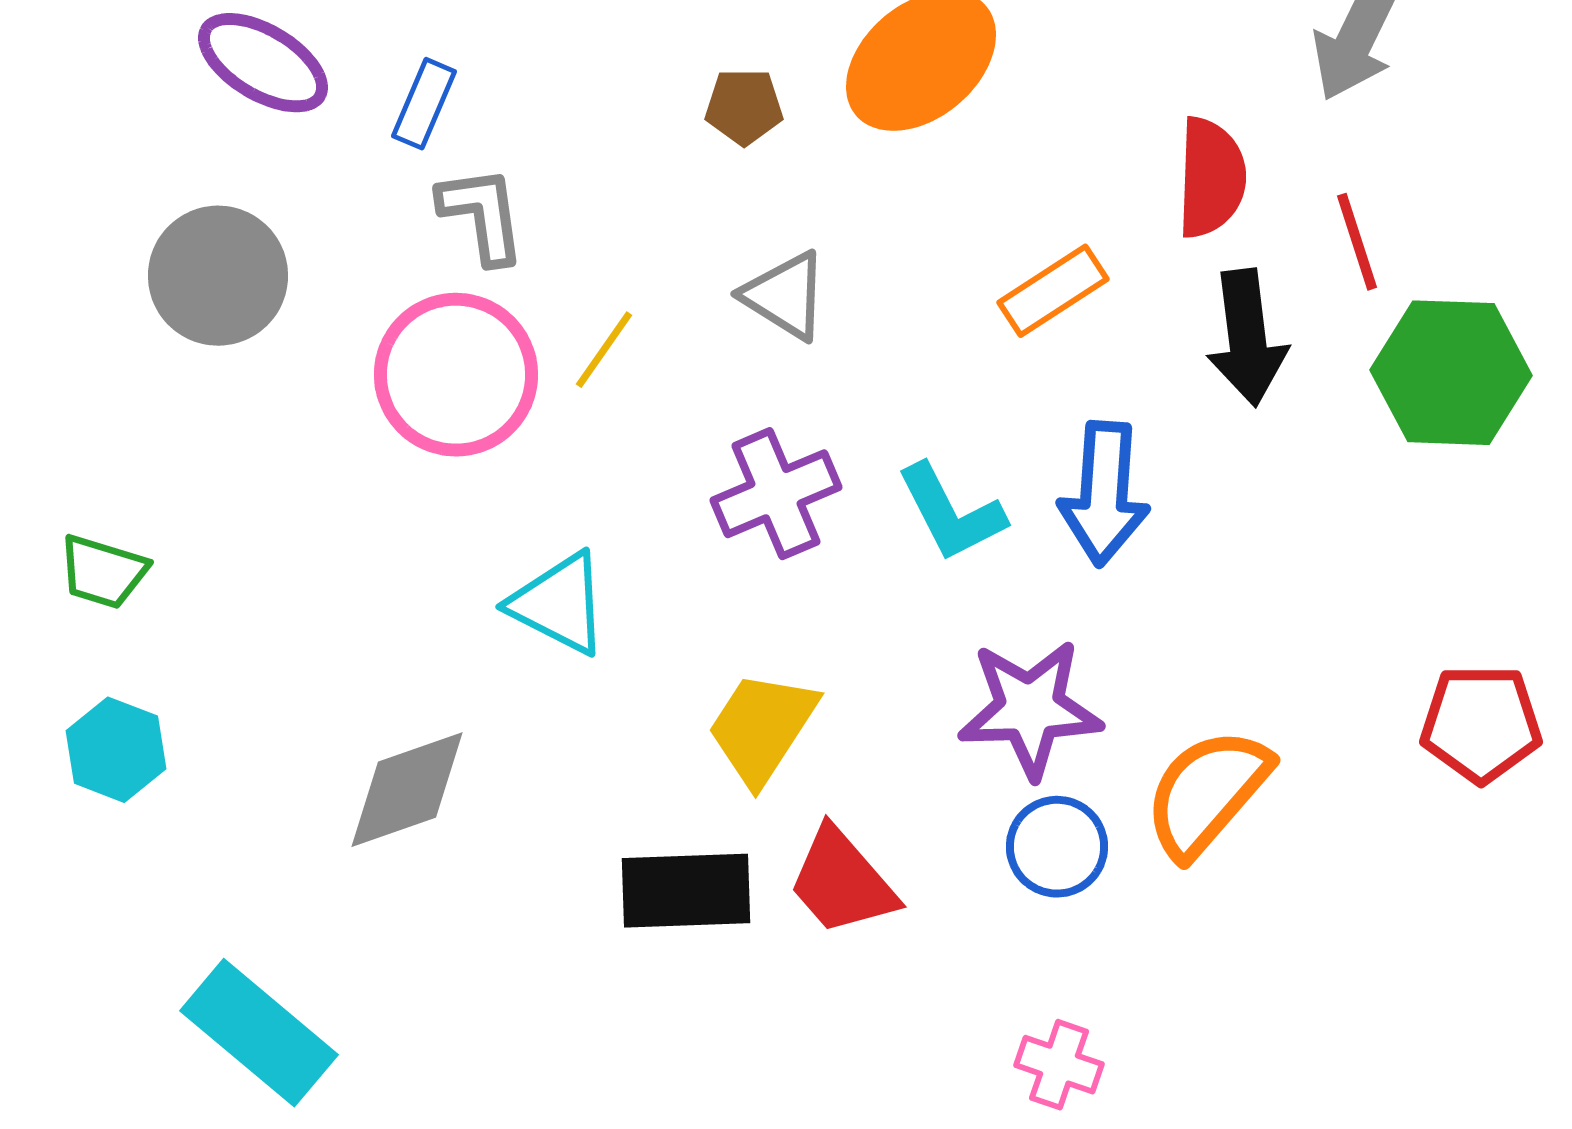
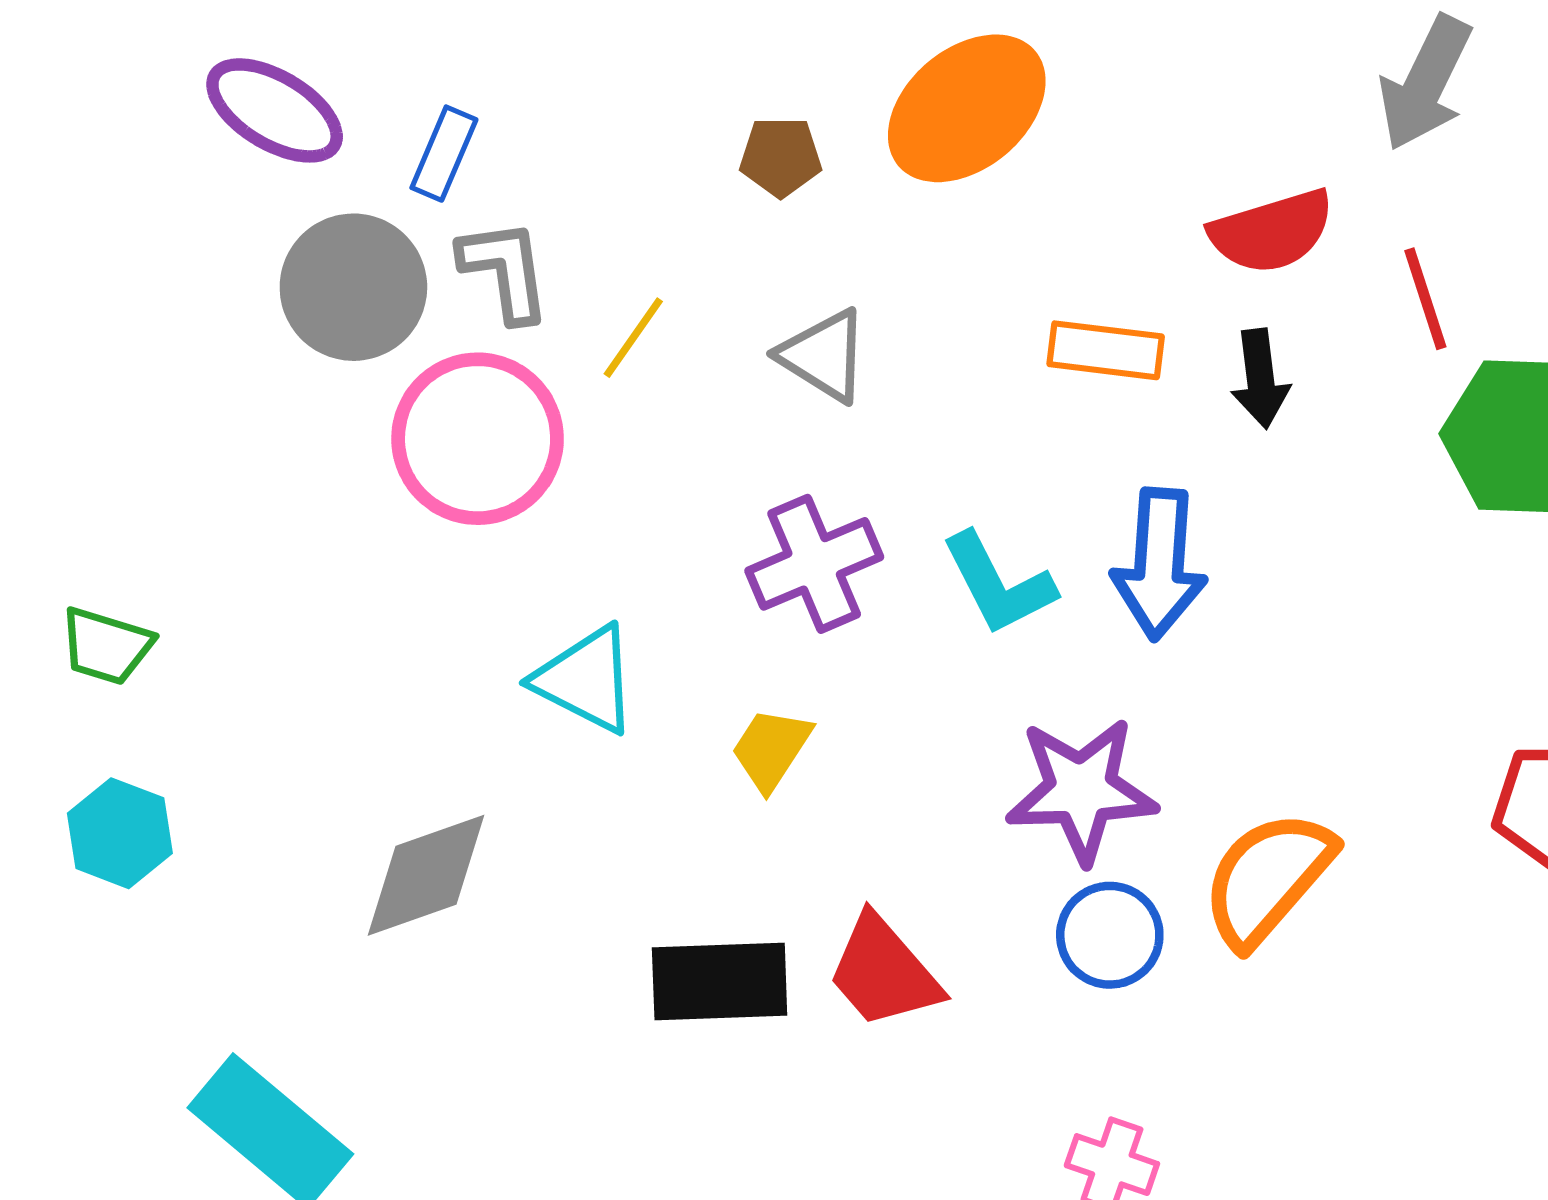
red semicircle: (1211, 178) -> (1272, 231), turned 71
gray circle: (218, 276) -> (353, 287), moved
orange rectangle: (1053, 291) -> (1106, 350), turned 40
black arrow: (1247, 338) -> (1260, 379), moved, size x0.7
yellow line: (604, 350) -> (633, 338), moved
yellow trapezoid: (762, 728) -> (771, 749), moved, size x0.7

